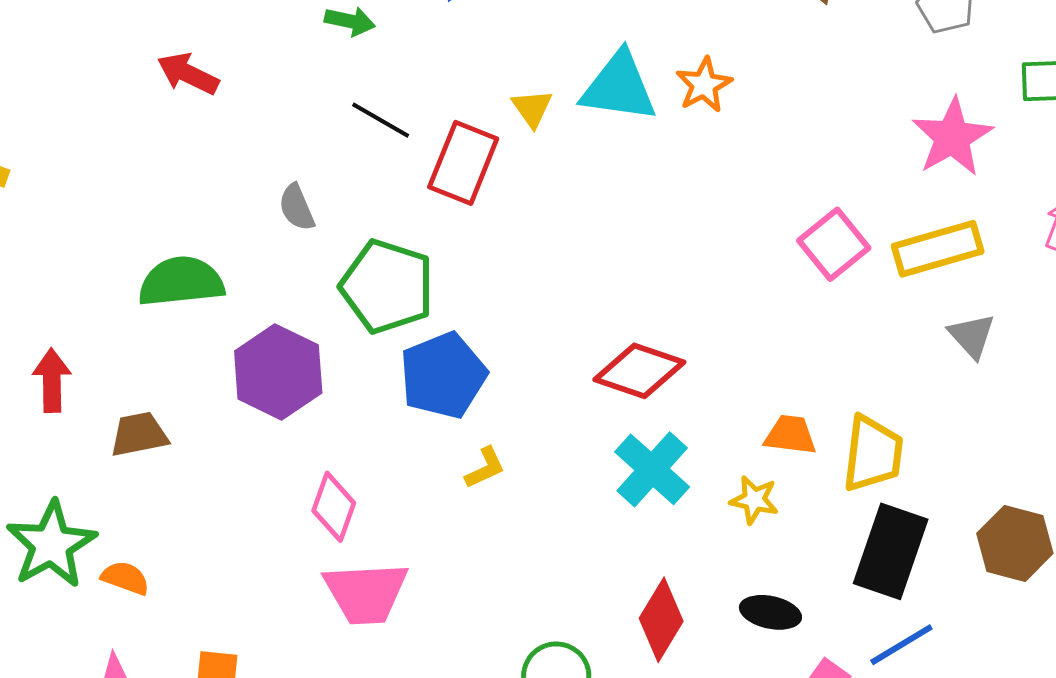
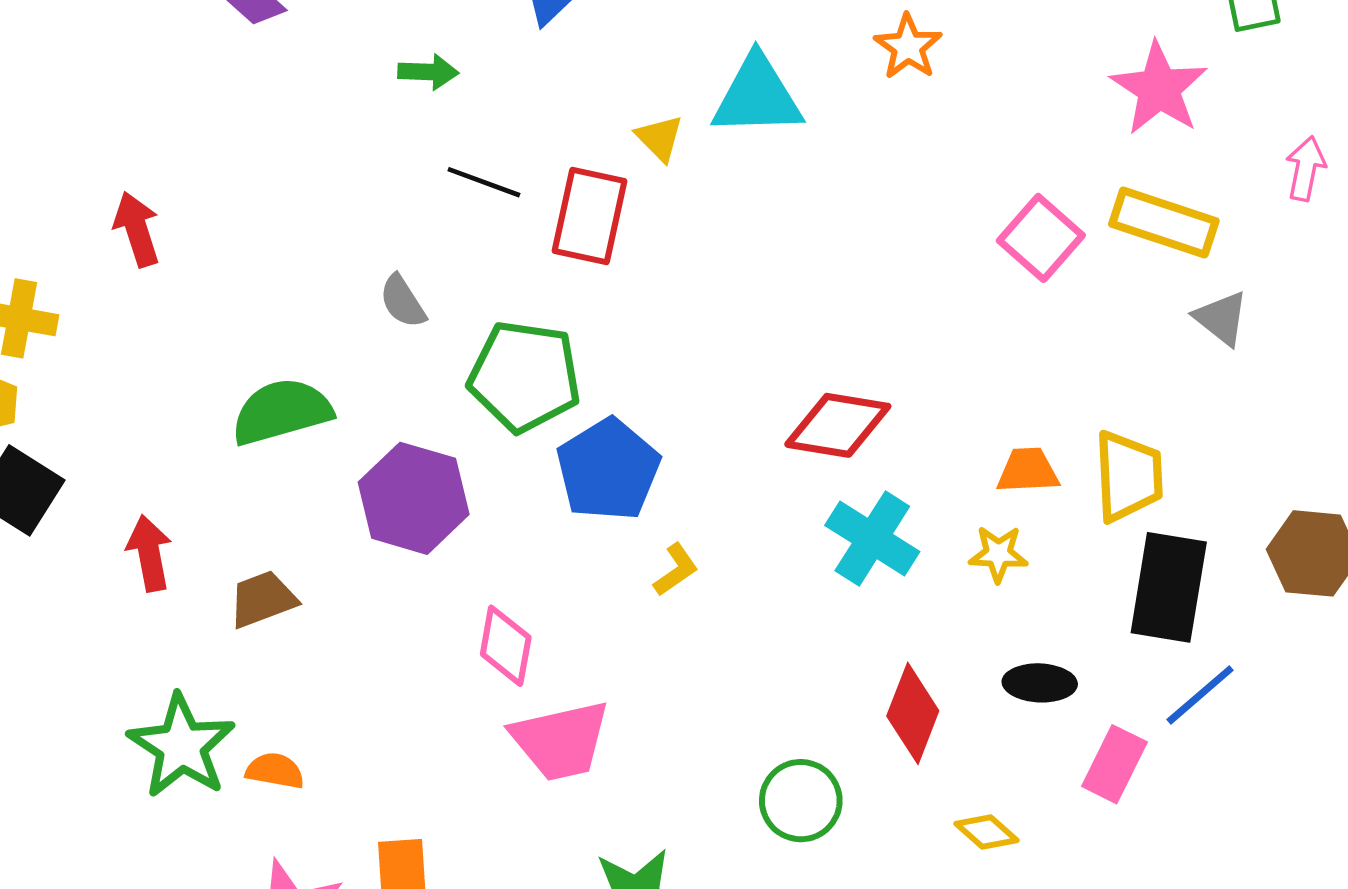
red arrow: (188, 74) -> (137, 229), moved, turned 56
orange star: (704, 85) -> (908, 47), moved
yellow rectangle: (938, 249) -> (1164, 223), turned 44

